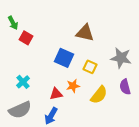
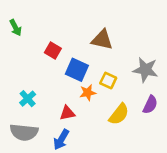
red square: (26, 38) -> (53, 51), moved
orange star: (73, 86) -> (88, 93), moved
purple semicircle: (125, 87) -> (150, 105), turned -140
gray semicircle: (20, 110) -> (24, 132), turned 30

